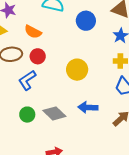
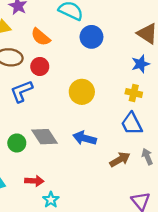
blue circle: (86, 21) -> (91, 37), moved
green circle: (27, 115) -> (17, 143), moved

